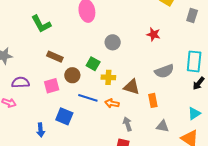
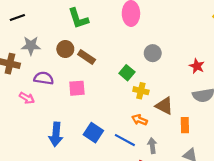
red star: (153, 34) -> (197, 66), moved
brown circle: (72, 75) -> (65, 49), moved
blue line: (88, 98) -> (125, 140), moved
blue square: (64, 116) -> (93, 133), moved
blue arrow: (41, 130) -> (56, 134), size x1.5

